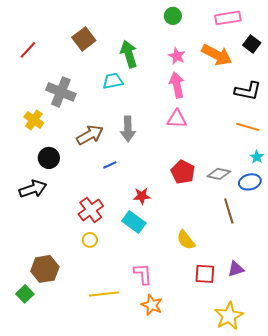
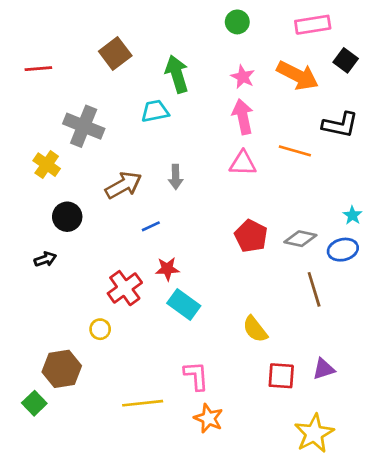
red line: (28, 50) -> (38, 69), turned 42
orange line: (248, 127) -> (295, 151), moved
gray arrow: (128, 129) -> (176, 177), size x0.7
black arrow: (33, 189) -> (45, 259), size x0.6
red star: (142, 196) -> (167, 269), moved
yellow circle: (90, 240) -> (100, 329), moved

